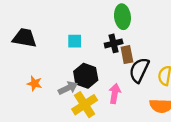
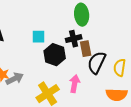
black hexagon: (86, 76) -> (55, 55), moved
gray arrow: (68, 88) -> (15, 79), moved

